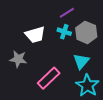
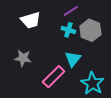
white trapezoid: (35, 35) -> (31, 20), moved
cyan triangle: (81, 61) -> (73, 59), moved

